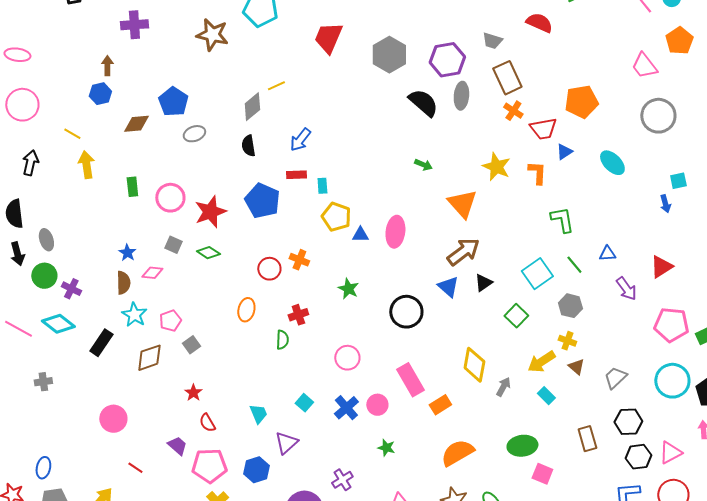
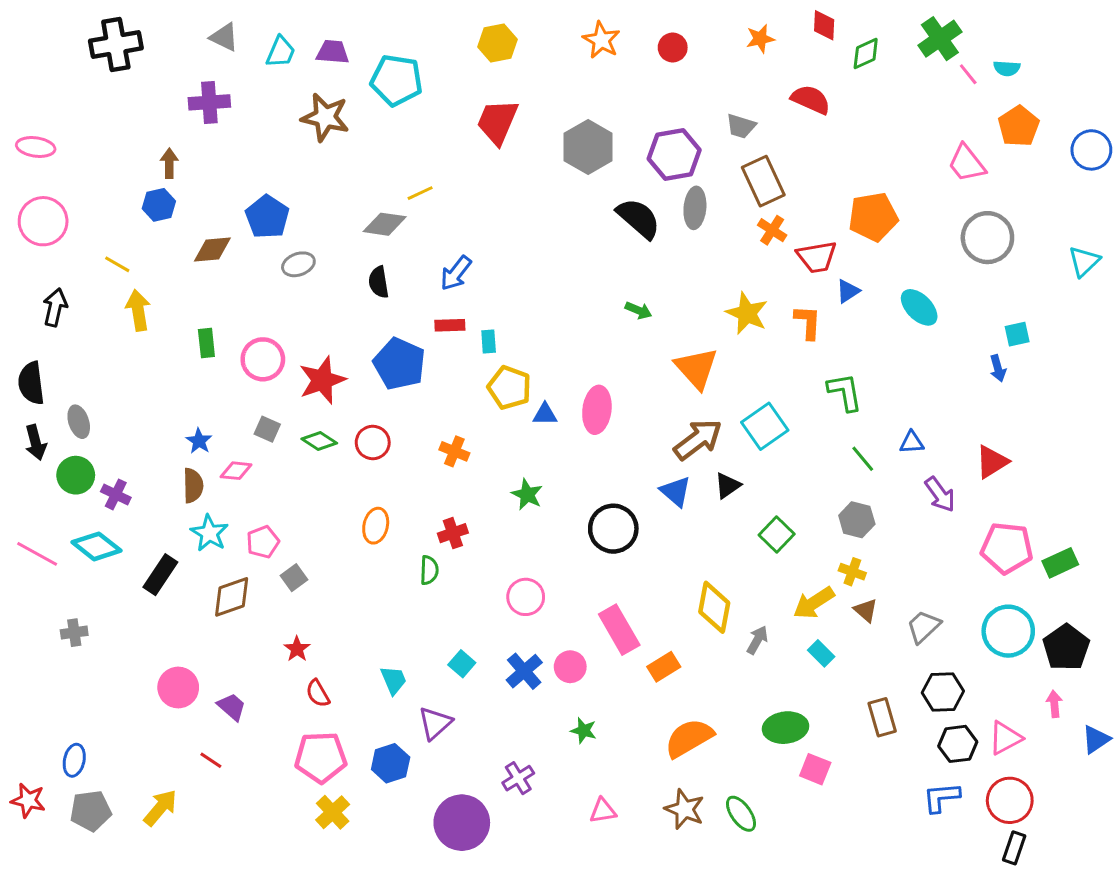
gray diamond: (252, 107) -> (385, 224), turned 48
red circle: (269, 269) -> (373, 442), moved
cyan square: (537, 274) -> (765, 426), moved
purple trapezoid: (177, 446) -> (232, 707), moved

